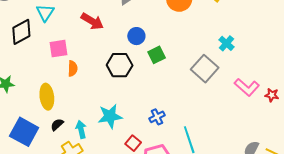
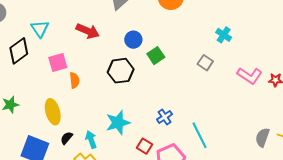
gray square: (205, 69) -> (205, 63), size x0.6

